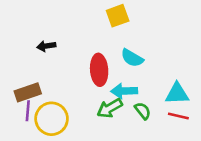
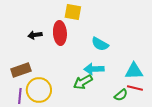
yellow square: (118, 16) -> (73, 12), moved, turned 30
red ellipse: (99, 70) -> (60, 33), moved
purple line: (28, 111) -> (20, 96), moved
green semicircle: (143, 111) -> (121, 95), moved, turned 88

